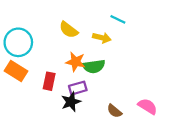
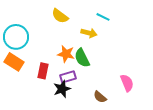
yellow semicircle: (69, 30) -> (60, 16), moved
green semicircle: (94, 66) -> (82, 58), turned 72
pink semicircle: (148, 106) -> (127, 83), moved, turned 36

